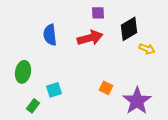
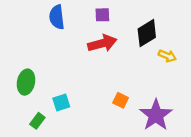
purple square: (98, 13) -> (102, 15), moved
blue semicircle: (50, 35) -> (57, 17), moved

